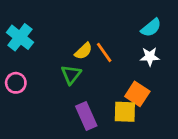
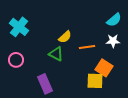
orange line: (104, 52) -> (87, 47), moved, turned -63
green triangle: (71, 75) -> (56, 54), turned -42
purple rectangle: (86, 116) -> (45, 84), moved

